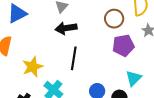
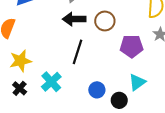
brown circle: (114, 19) -> (105, 21), moved
yellow star: (33, 67) -> (20, 61), moved

